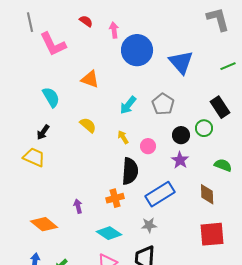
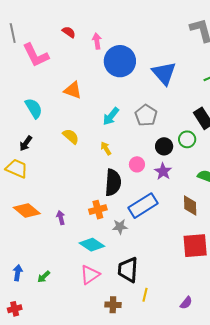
pink circle: (148, 146) -> (137, 164), moved
orange diamond: (44, 224) -> (27, 211), moved
gray star: (149, 225) -> (120, 227), moved

